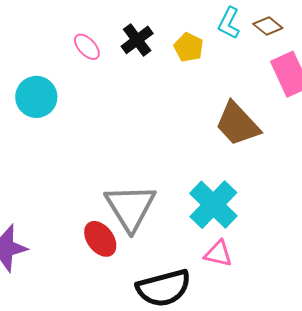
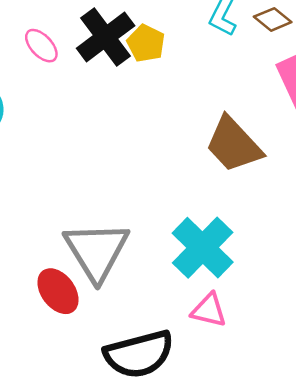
black cross: (137, 40) -> (106, 37), size x1.4
yellow pentagon: (189, 47) -> (146, 43), moved

